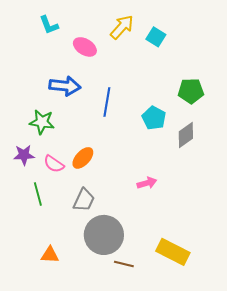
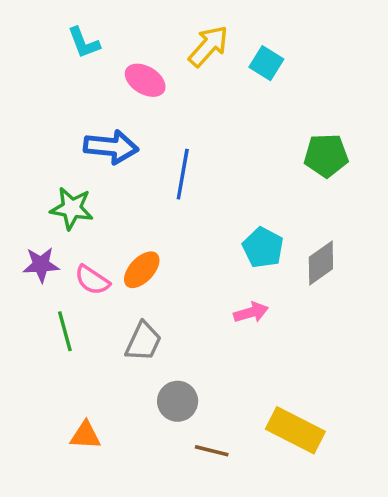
cyan pentagon: (154, 118) -> (263, 248), moved
gray diamond: (186, 135) -> (321, 263), moved
gray circle: (104, 235) -> (178, 401), size x0.6

